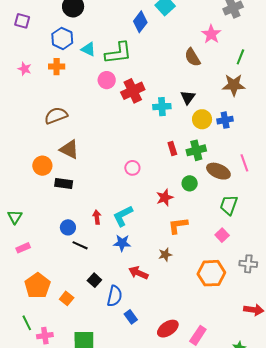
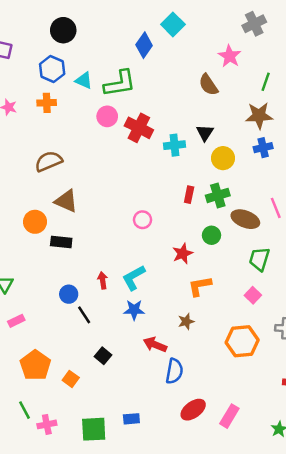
red cross: (133, 91) -> (139, 128), turned -35
blue cross: (225, 120) -> (263, 148), moved
red rectangle: (172, 149) -> (189, 195), turned 32
black line: (80, 245) -> (84, 315), turned 35
blue semicircle: (115, 296) -> (174, 371), moved
blue rectangle: (131, 317) -> (131, 419), moved, turned -56

